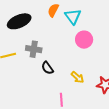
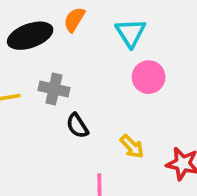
orange semicircle: (53, 10) -> (74, 20), moved

